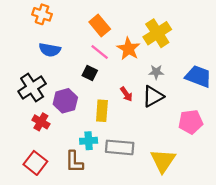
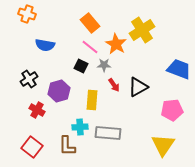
orange cross: (42, 14) -> (27, 14), moved
gray star: (156, 72) -> (104, 65), moved
black cross: (32, 88) -> (29, 79), size x0.7
yellow triangle: (163, 161) -> (163, 145), moved

